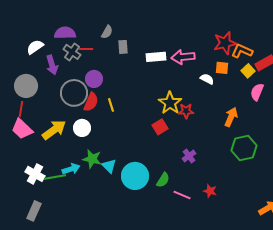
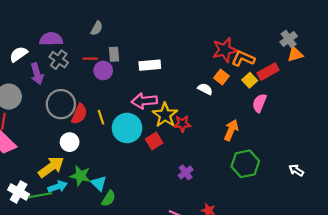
gray semicircle: (107, 32) -> (97, 28), moved
red line: (86, 49) -> (90, 59), moved
pink arrow: (183, 57) -> (144, 101), moved
orange square: (222, 68) -> (221, 77), turned 32
purple circle: (94, 79) -> (103, 71), moved
yellow arrow: (54, 130) -> (51, 167), moved
cyan circle: (135, 176) -> (127, 128), moved
green semicircle: (163, 180) -> (109, 198), moved

